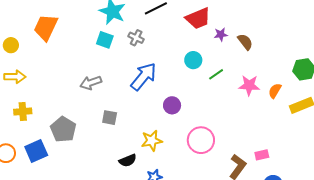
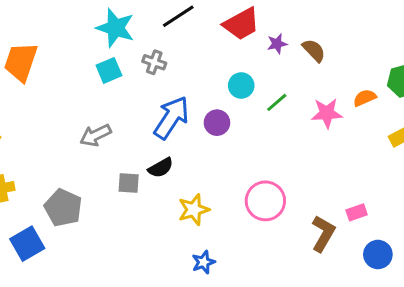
cyan square: (105, 40) -> (109, 70), turned -36
orange semicircle: (275, 91) -> (365, 98), moved, turned 42
purple circle: (172, 105) -> (217, 123), moved
black semicircle: (128, 160) -> (161, 168), moved

